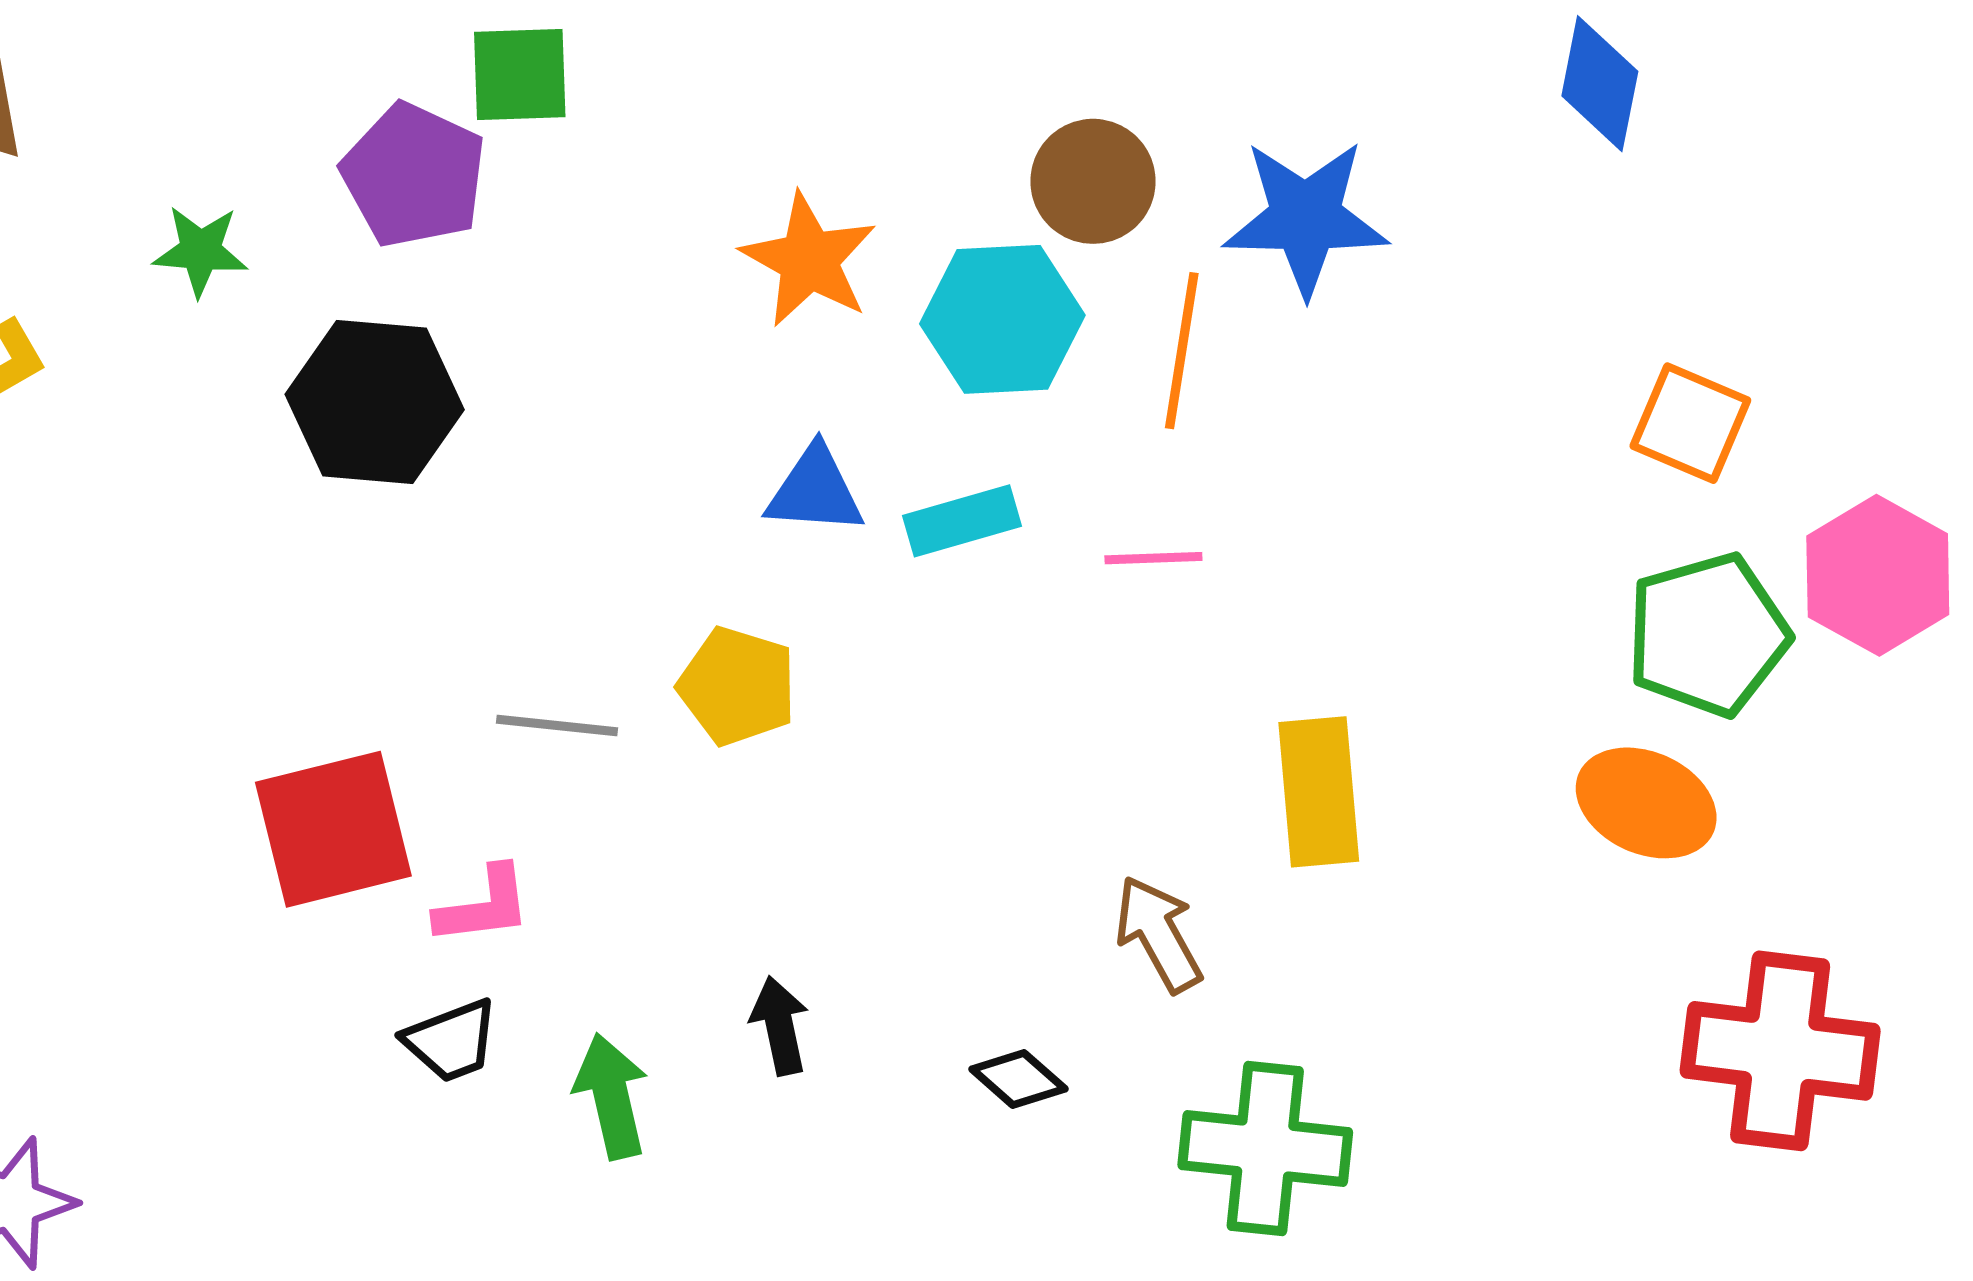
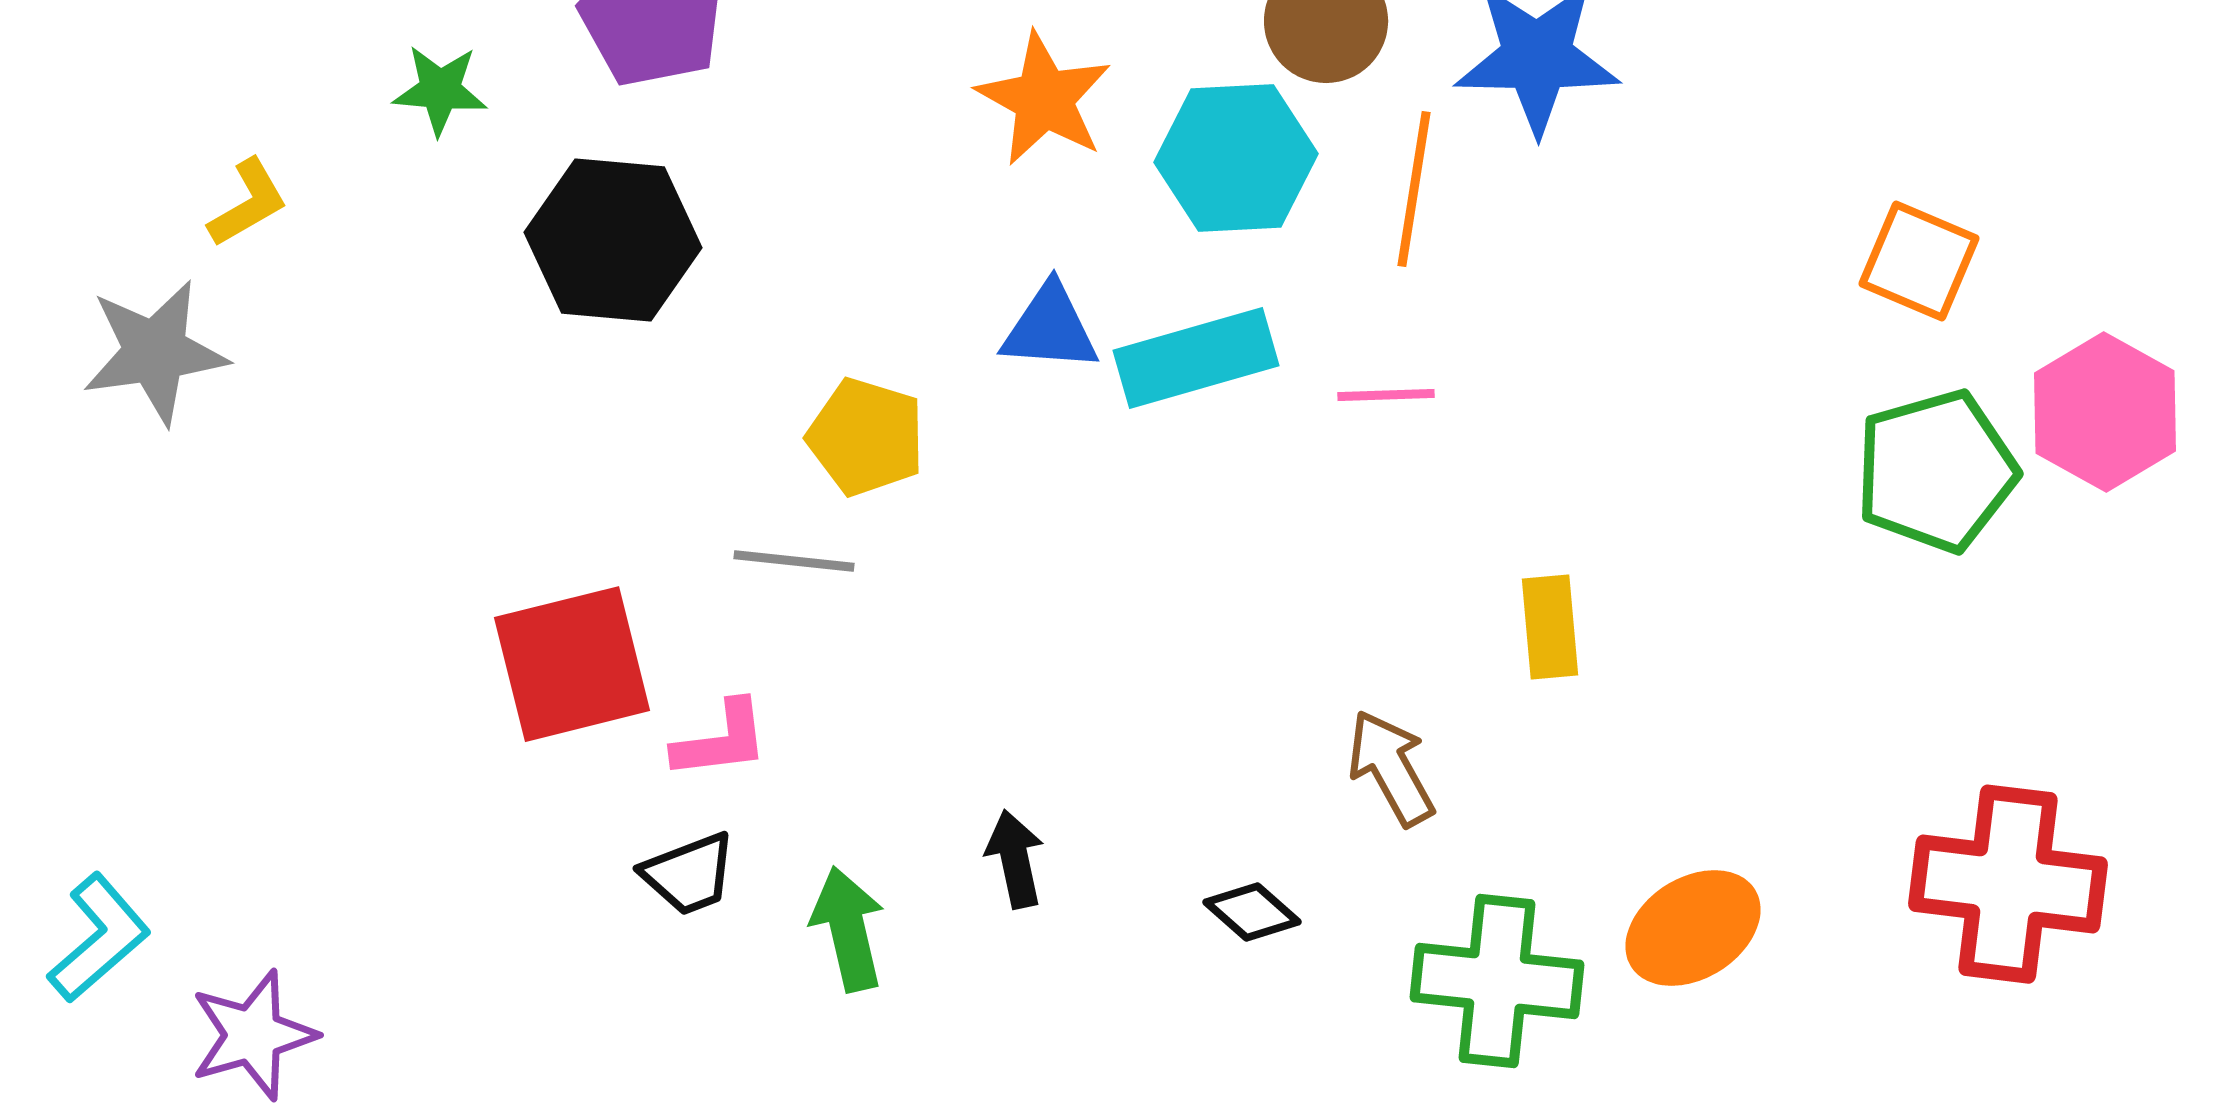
cyan rectangle: (962, 521) -> (1196, 358), size x1.4
yellow pentagon: (737, 686) -> (866, 437), moved
yellow rectangle: (1319, 792) -> (1550, 627), size x0.7
orange ellipse: (1646, 803) -> (1693, 928), moved, turned -56

